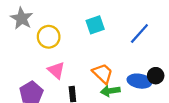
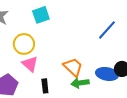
cyan square: (95, 25) -> (41, 15), moved
yellow circle: (49, 37) -> (24, 44), moved

